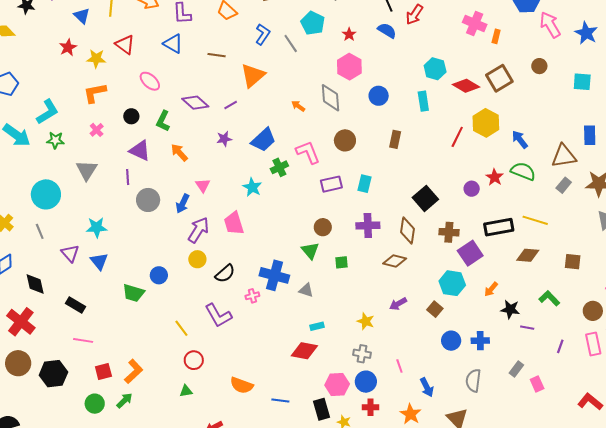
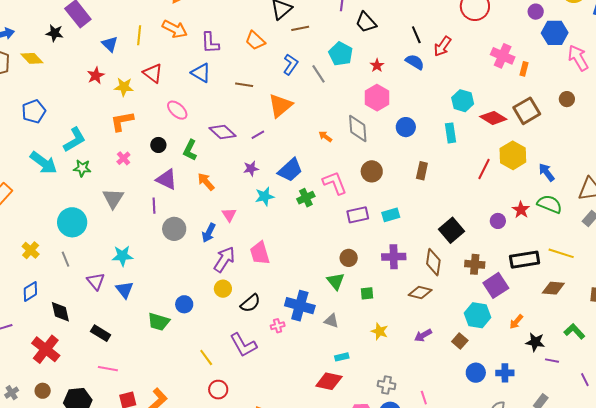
cyan rectangle: (365, 184) -> (391, 215), turned 60
cyan star: (252, 187) -> (265, 196), moved, turned 30
yellow star: (366, 321) -> (380, 331), moved
purple line: (560, 346) -> (585, 380), turned -48
brown circle: (18, 363) -> (43, 391), size x0.6

